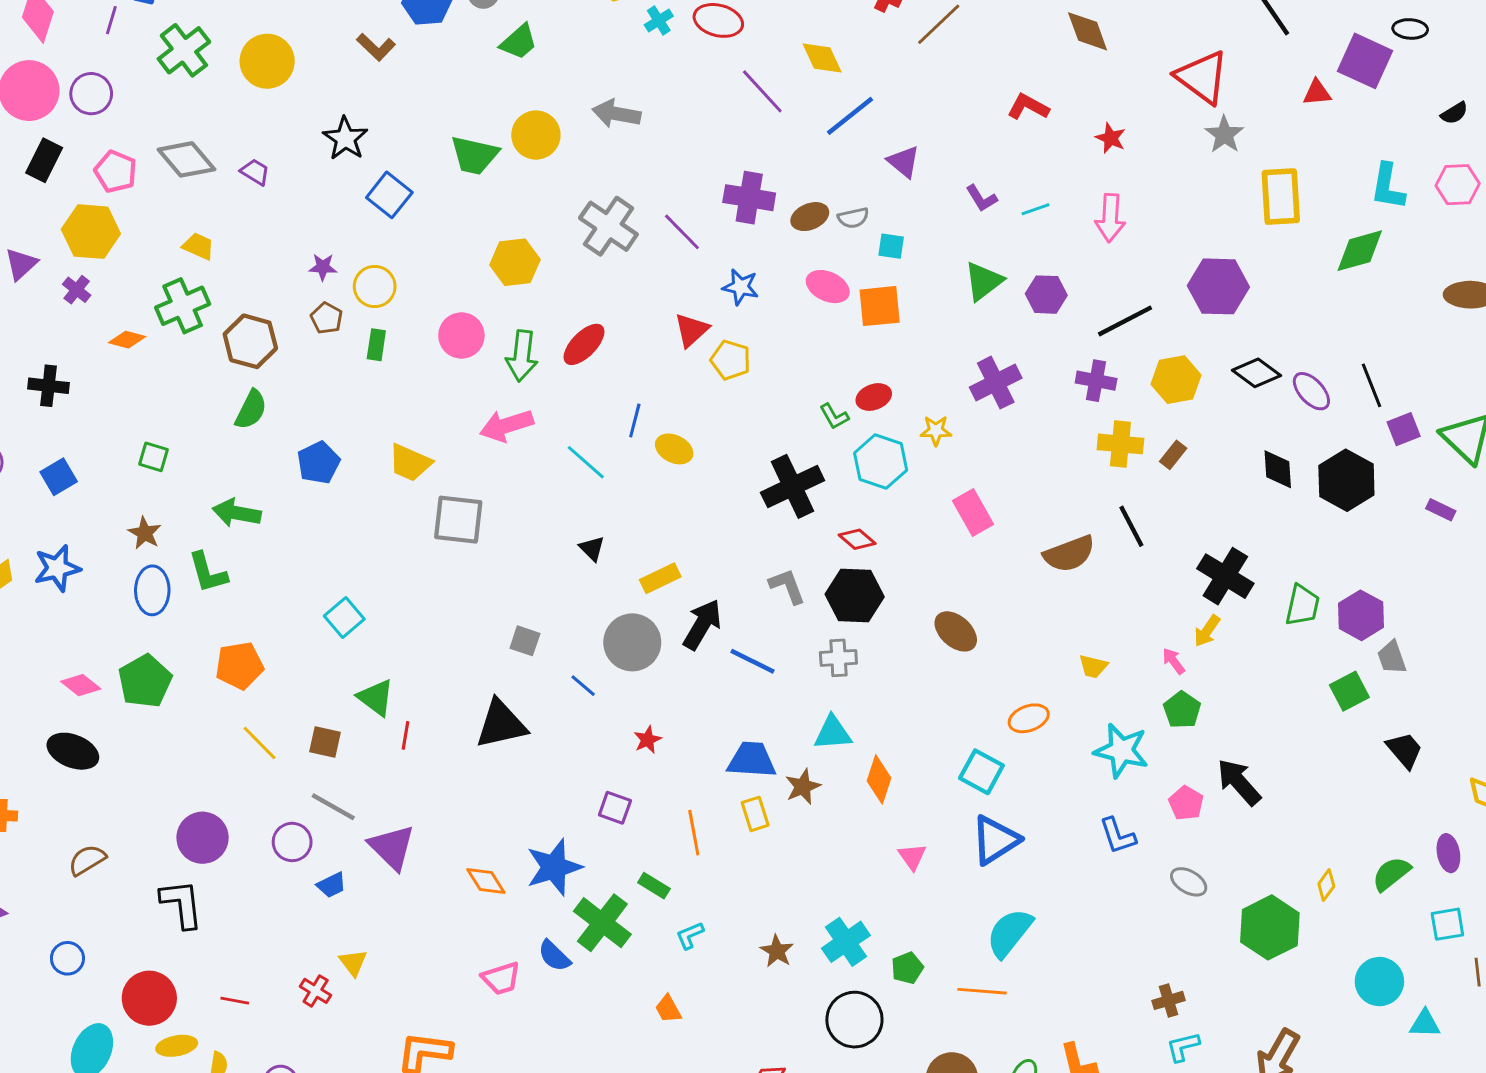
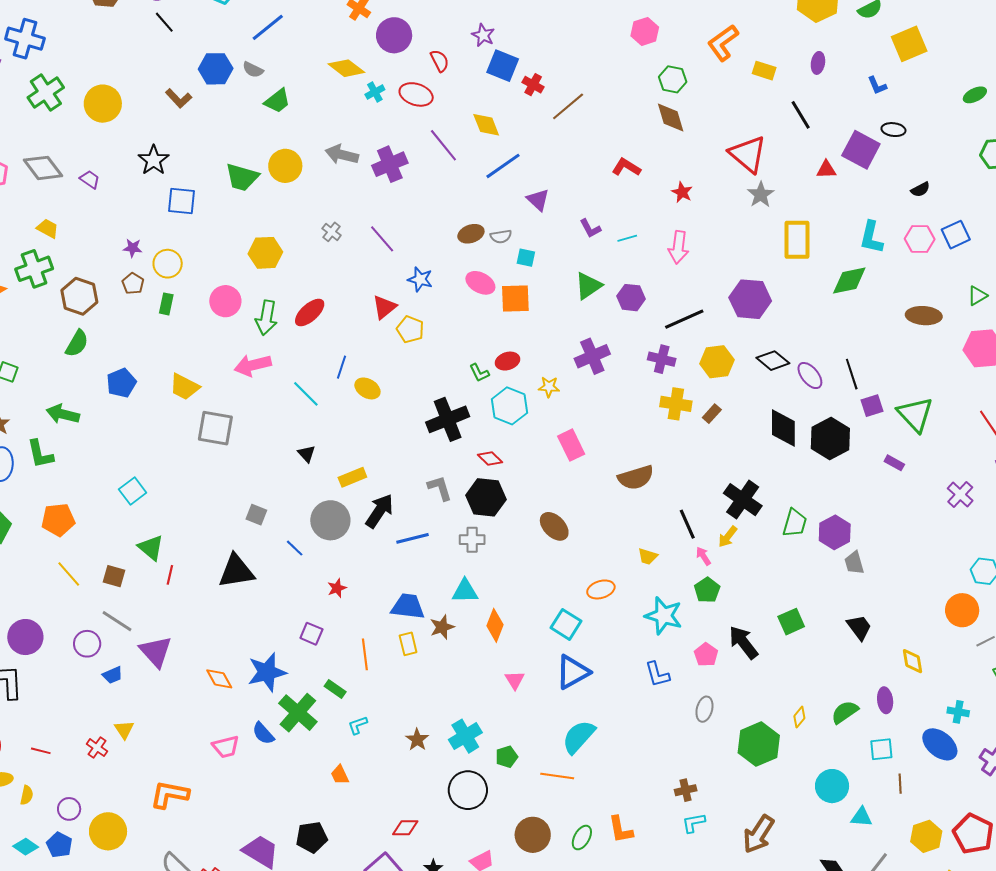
blue square: (389, 195) -> (182, 201), turned -36
purple cross: (749, 198) -> (390, 164), moved, turned -36
gray cross: (608, 226) -> (332, 232), size x0.5
black diamond: (1278, 469) -> (783, 428), size x1.4
black line: (1131, 526) -> (687, 524), moved
blue line: (752, 661) -> (413, 538), turned -44
green square: (1349, 691) -> (791, 622), moved
gray ellipse: (1189, 882) -> (704, 709), turned 70

